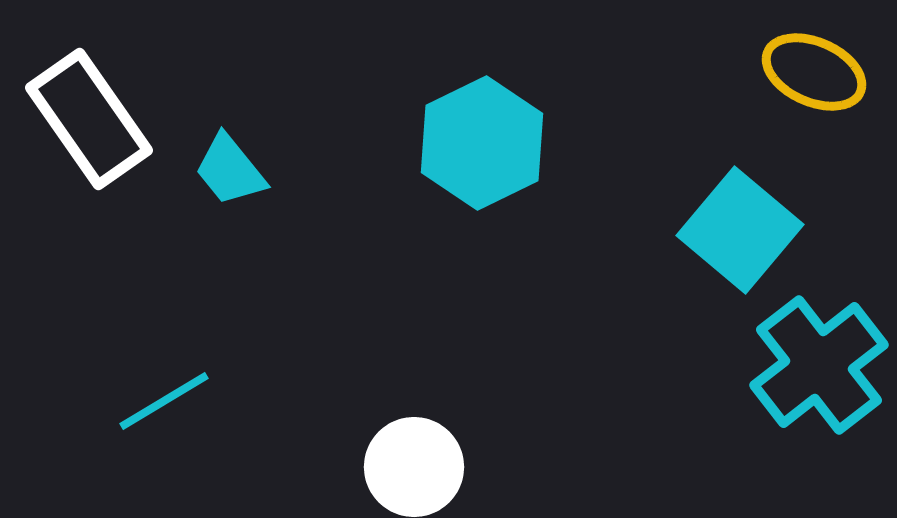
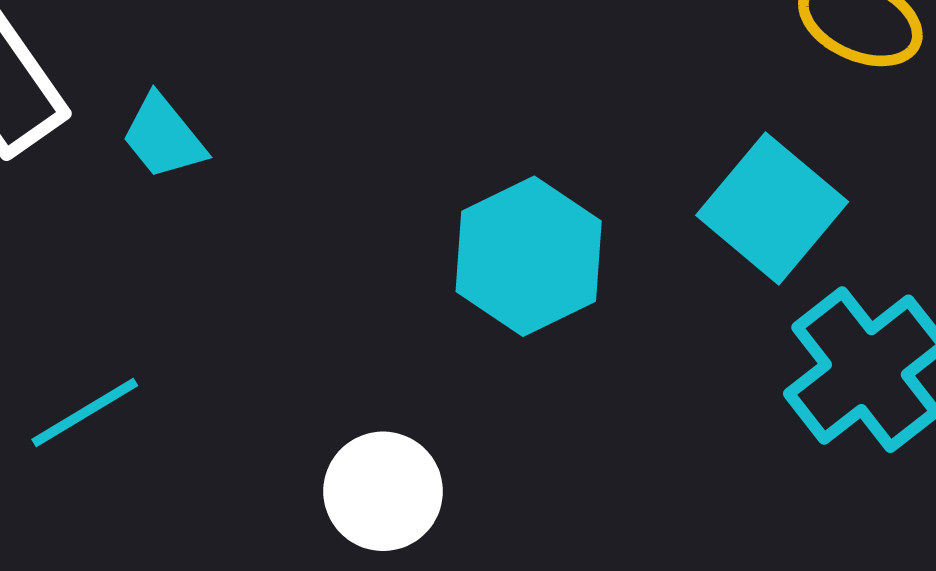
cyan hexagon: (482, 143) -> (529, 256), moved

